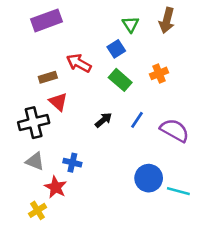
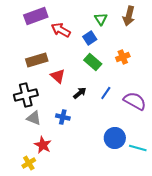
red arrow: (79, 63) -> (61, 30), moved
brown rectangle: (48, 77) -> (37, 60), size x1.5
red triangle: (58, 102) -> (58, 76), moved
gray triangle: (35, 161) -> (34, 118), moved
blue cross: (72, 163) -> (63, 117), moved

